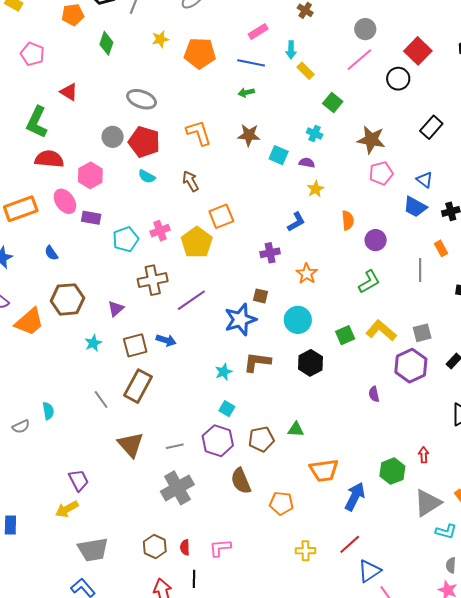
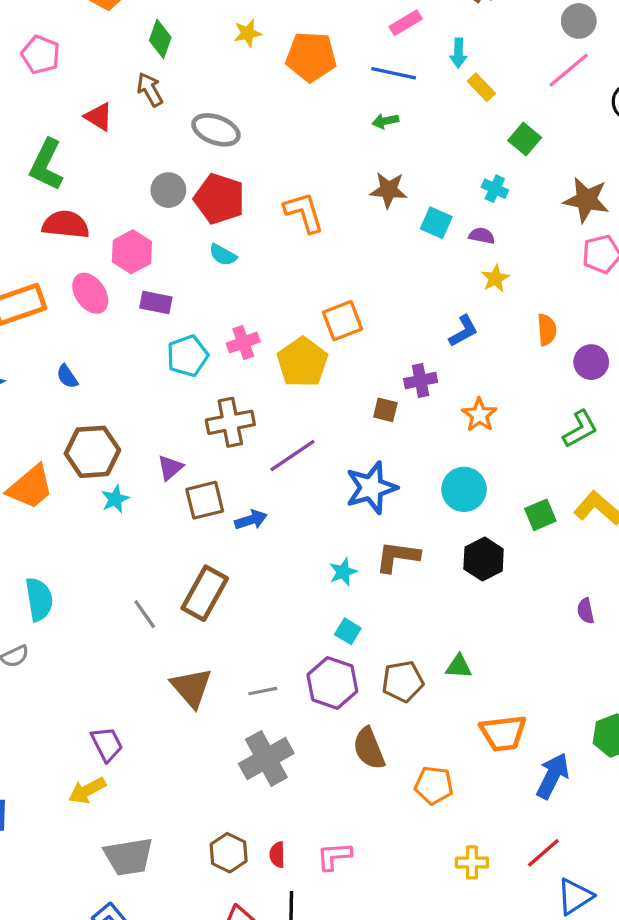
orange L-shape: (199, 133) -> (304, 212), moved
brown arrow: (191, 181) -> (150, 90), moved
purple rectangle: (91, 218) -> (156, 302), moved
brown square: (261, 296) -> (385, 410), moved
blue arrow: (166, 340) -> (251, 520), turned -36
cyan star: (93, 343) -> (115, 499), moved
brown square: (135, 345) -> (205, 500), moved
cyan semicircle: (48, 411) -> (39, 599), moved, size x1.5

